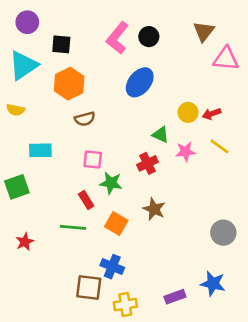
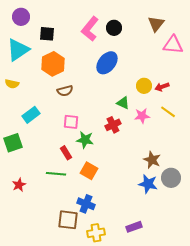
cyan rectangle: (40, 150) -> (31, 115), turned -36
brown star: (154, 209) -> (152, 160), moved
blue star: (213, 284) -> (148, 184), moved

